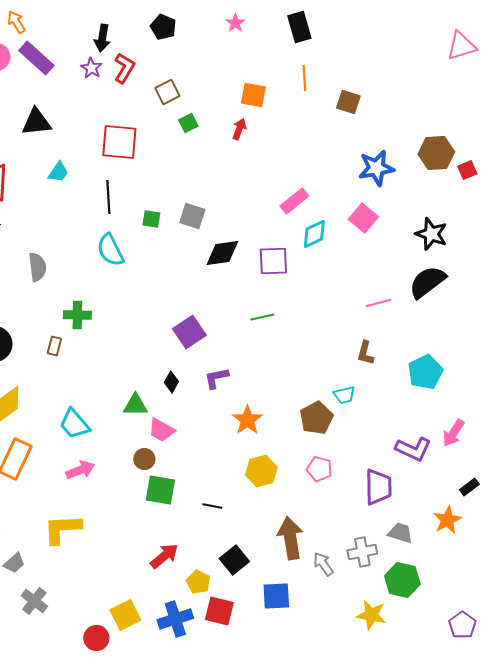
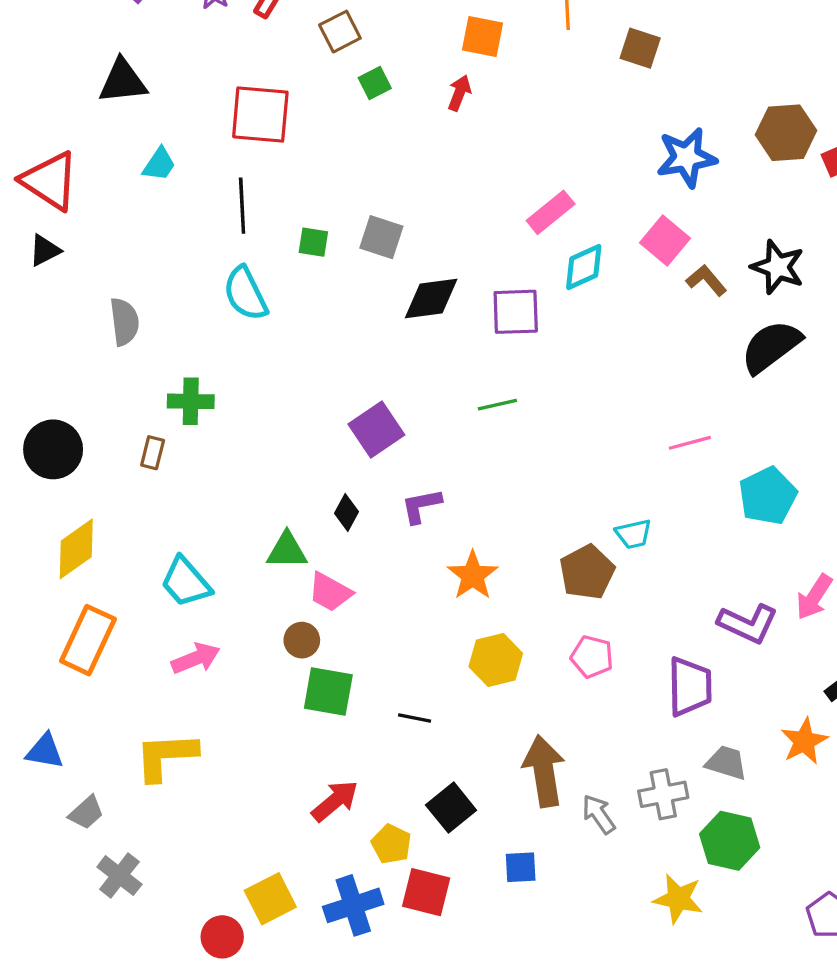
pink line: (378, 303) -> (690, 443), moved
brown L-shape: (365, 353) -> (706, 280), moved, turned 125
blue square: (276, 596) -> (521, 867), size x0.7

